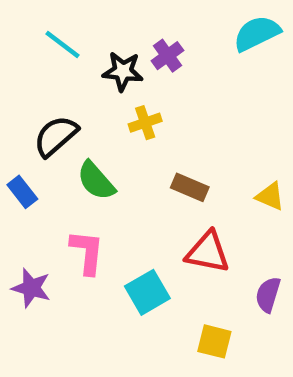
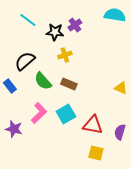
cyan semicircle: (257, 33) -> (115, 15), turned 35
brown rectangle: (190, 187) -> (69, 84), moved
pink L-shape: (87, 252) -> (39, 113), turned 40
red triangle: (208, 252) -> (93, 125), moved
cyan square: (147, 292) -> (66, 114), moved

